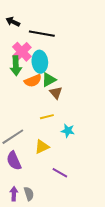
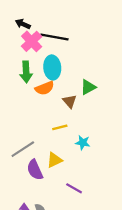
pink cross: (22, 52) -> (32, 41), moved
green triangle: (49, 80) -> (88, 87), moved
purple semicircle: (14, 161) -> (35, 170), moved

